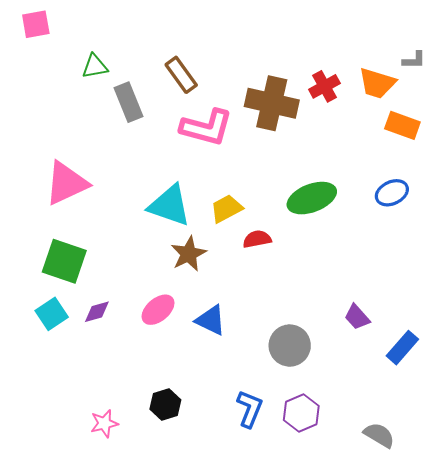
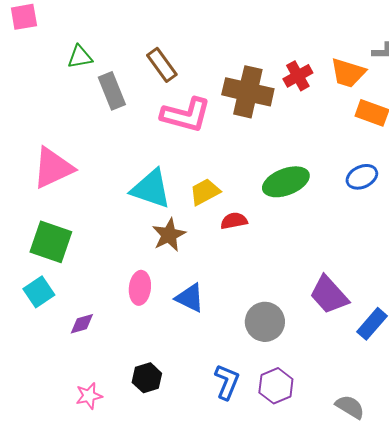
pink ellipse: (158, 310) -> (140, 288), turned -44
purple diamond: (97, 312) -> (82, 324), moved
purple trapezoid: (357, 317) -> (329, 295), size x1.6

